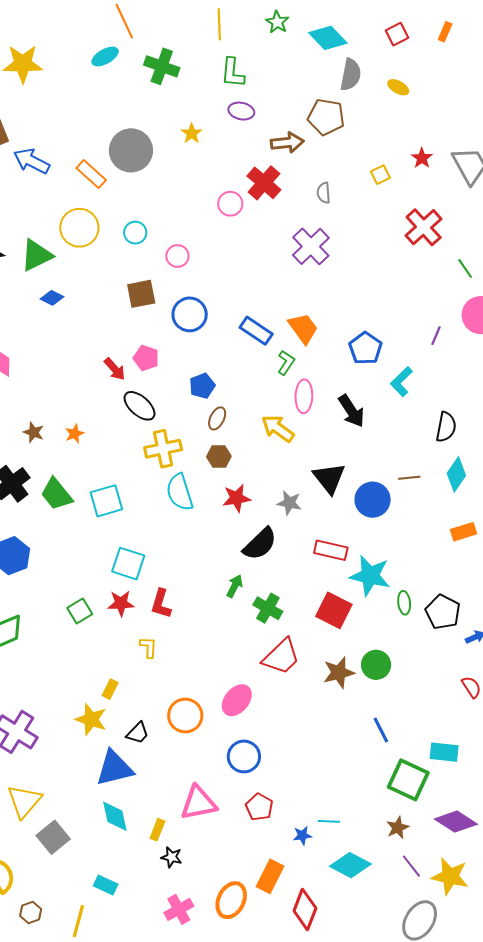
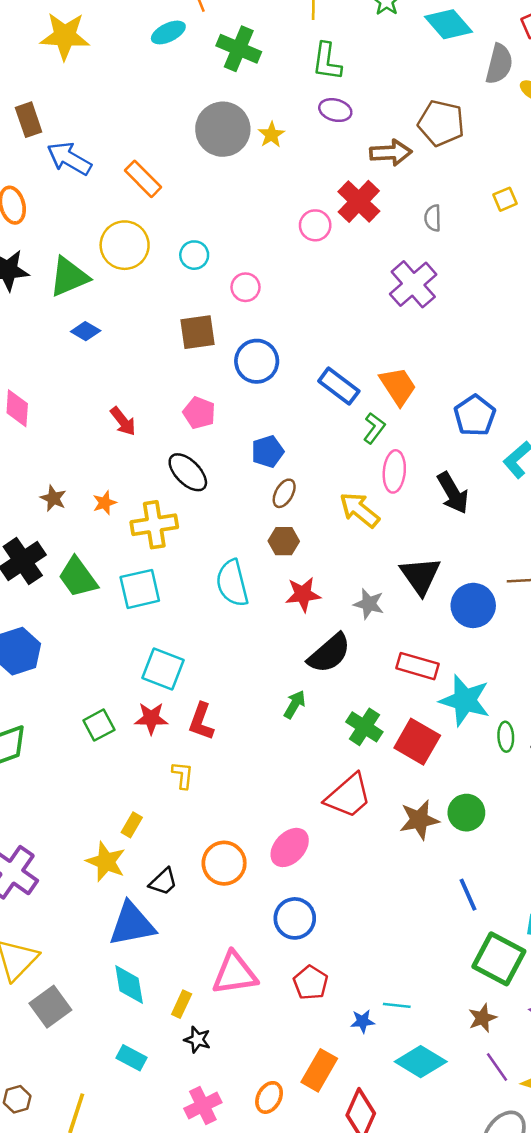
gray semicircle: (351, 75) -> (499, 64), moved
gray circle: (131, 150) -> (223, 129), moved
red arrow: (115, 369) -> (123, 421), moved
yellow cross: (163, 449) -> (154, 525), moved
green cross: (268, 608) -> (364, 727), moved
cyan rectangle: (106, 885) -> (132, 1058), moved
orange ellipse: (231, 900) -> (269, 1097), size x0.7

